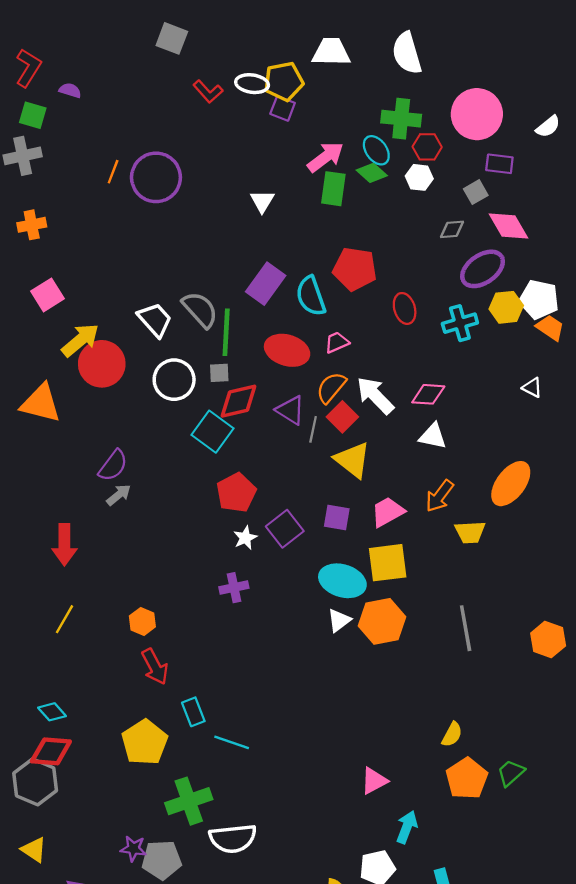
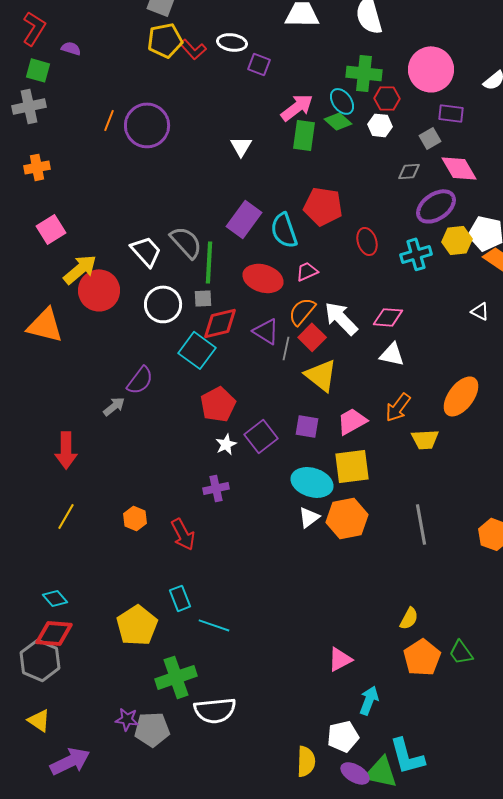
yellow pentagon: (284, 81) -> (165, 40), moved
purple semicircle: (113, 466) -> (140, 380), moved
red arrow: (155, 667) -> (183, 534), moved
green trapezoid: (511, 773) -> (461, 652), turned -84

